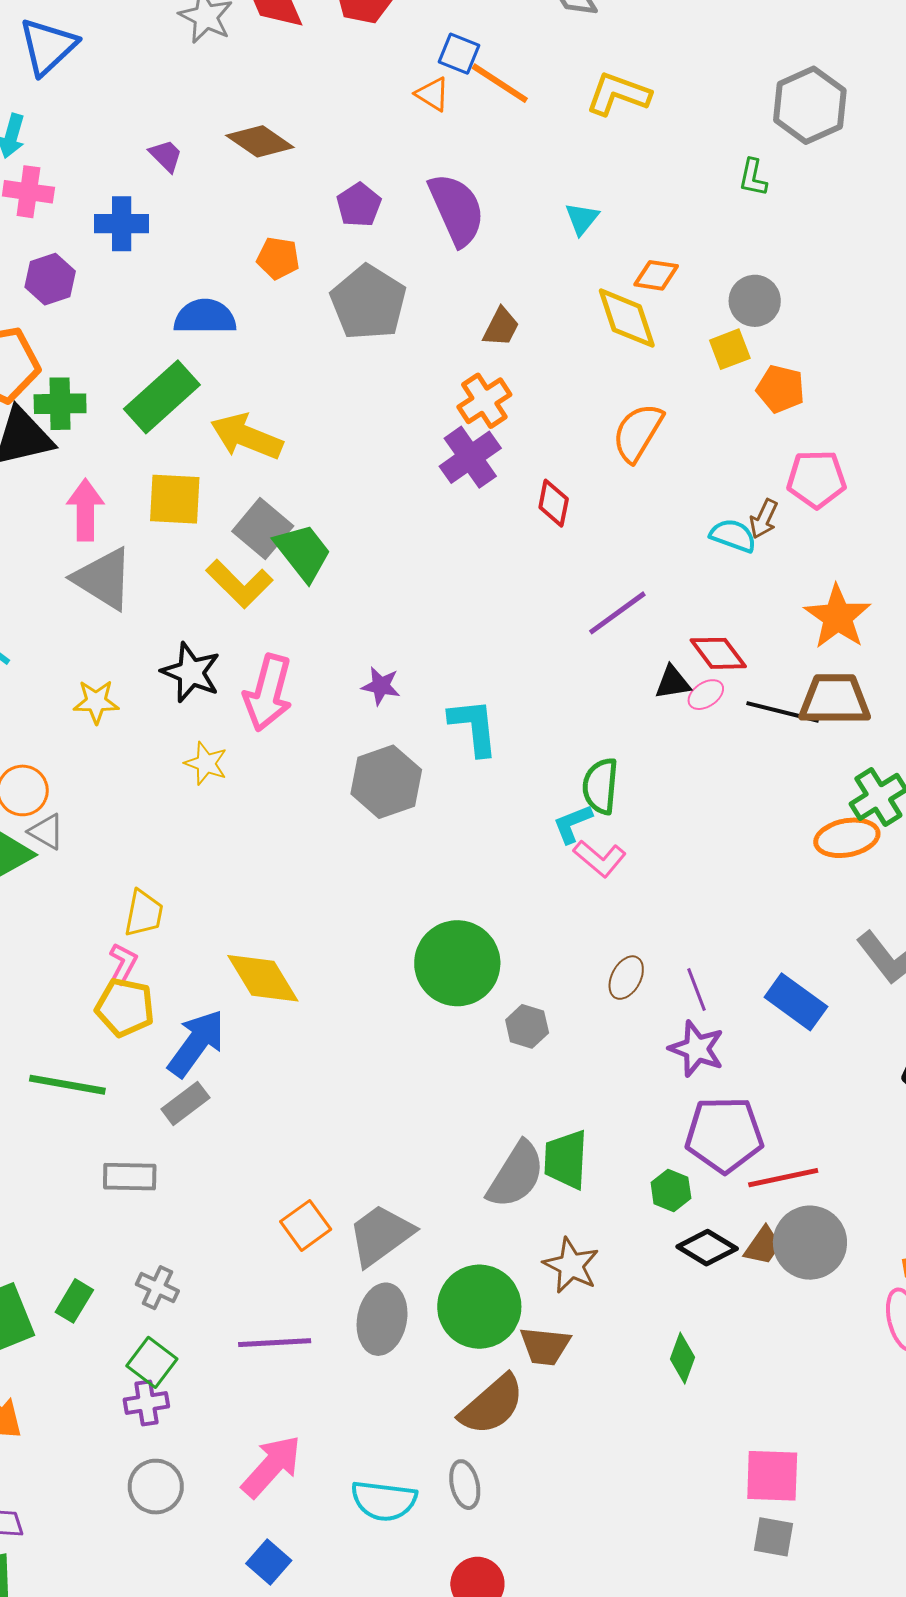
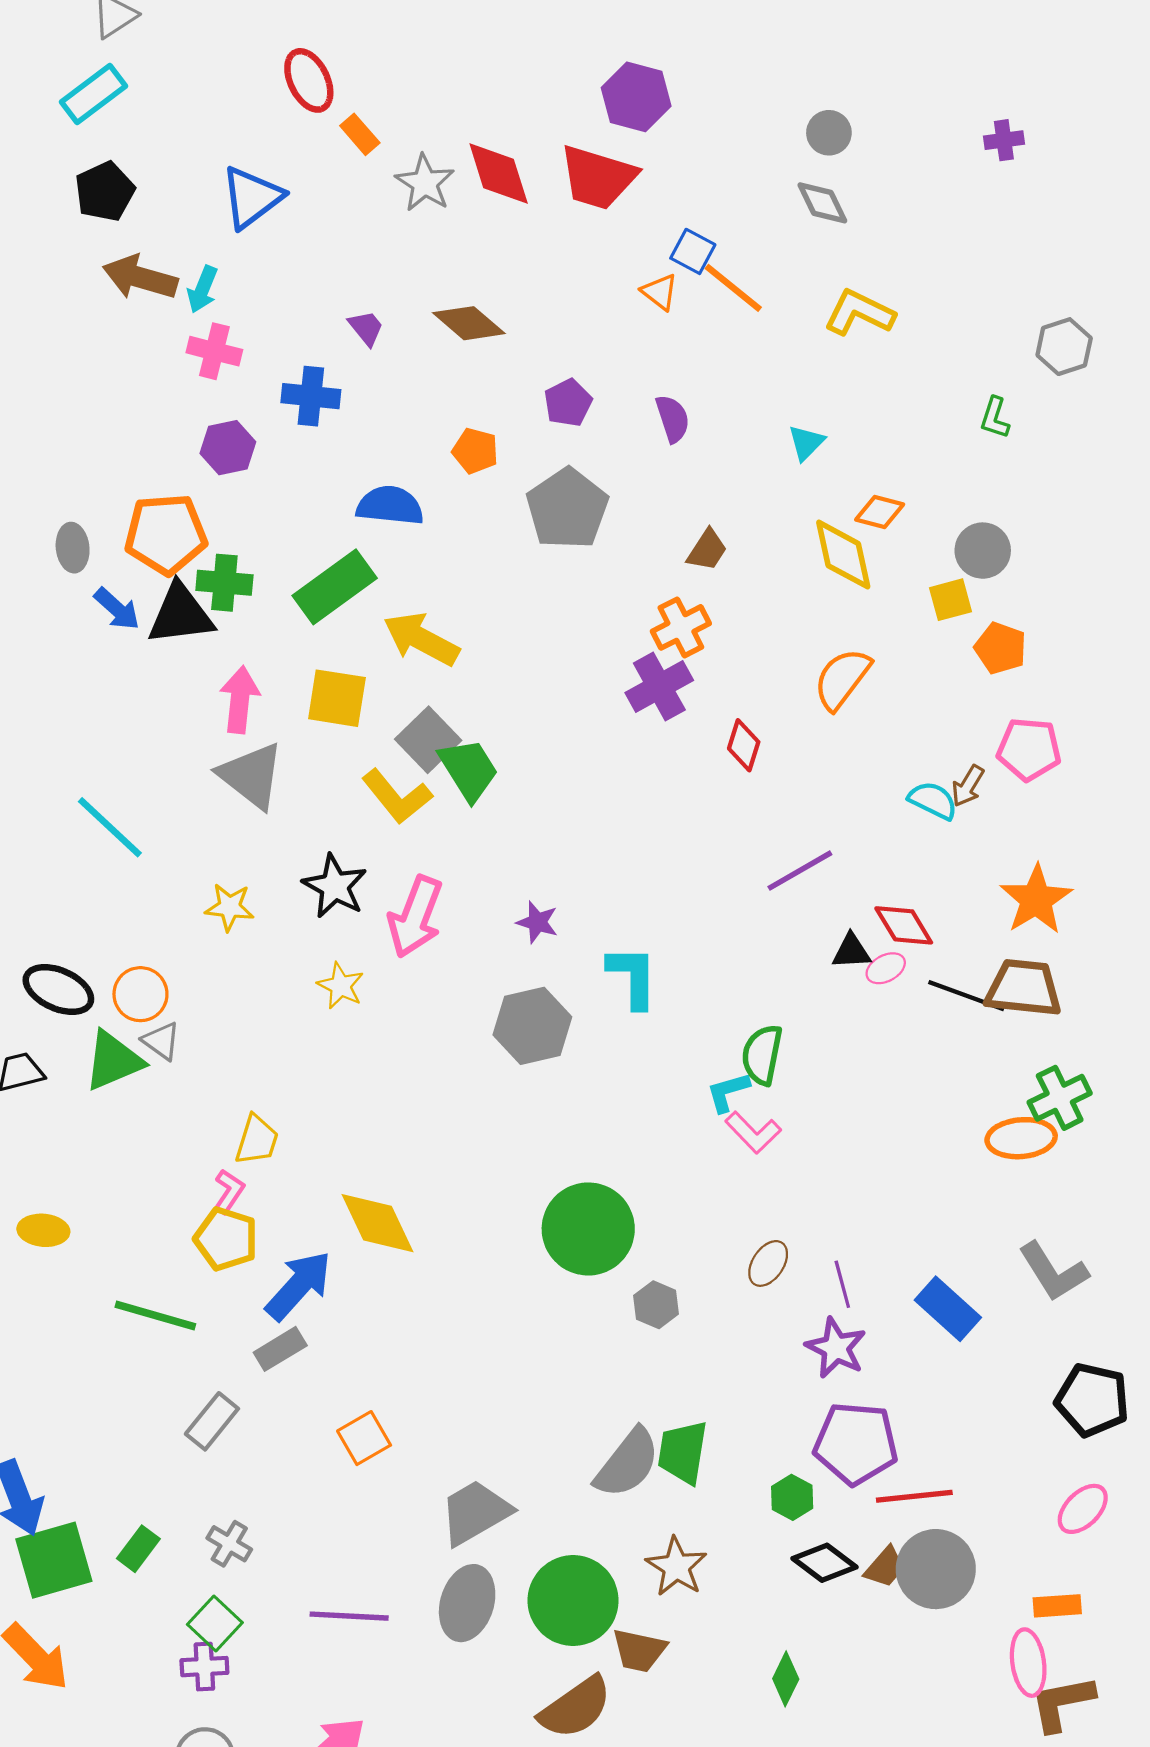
gray hexagon: (810, 105) -> (1064, 347), size x0.7
purple semicircle: (457, 209) -> (673, 419), size x0.6
gray rectangle: (130, 1177) -> (212, 1421), turned -58
orange square: (306, 1225) -> (364, 1438), moved

